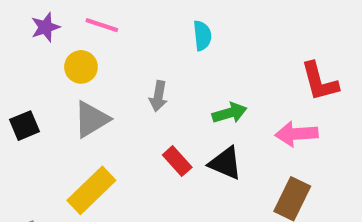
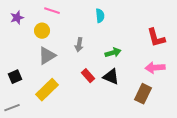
purple star: (45, 27) -> (17, 18), moved
black square: (24, 126) -> (15, 77), moved
pink arrow: (296, 134) -> (155, 68), moved

